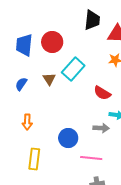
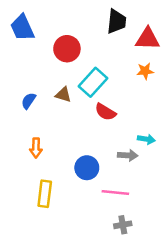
blue trapezoid: (24, 45) -> (22, 28), moved, turned -30
brown triangle: (49, 79) -> (63, 95), turned -40
red semicircle: (102, 93) -> (105, 112), moved

